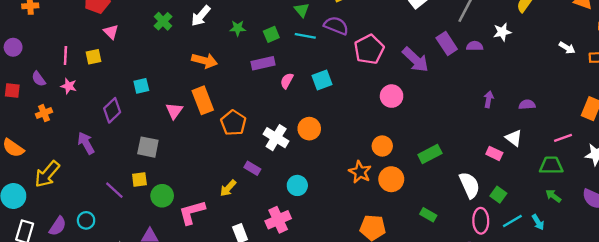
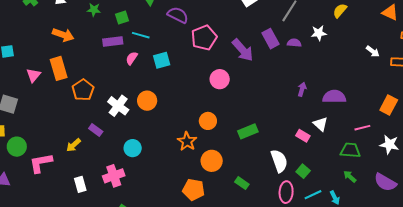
cyan line: (305, 36) -> (141, 35), moved
purple semicircle: (527, 105) -> (334, 97), size x1.6
orange circle: (391, 179) -> (212, 161), moved

